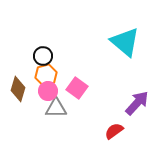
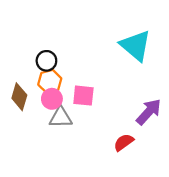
pink square: (77, 88) -> (83, 96), turned -30

